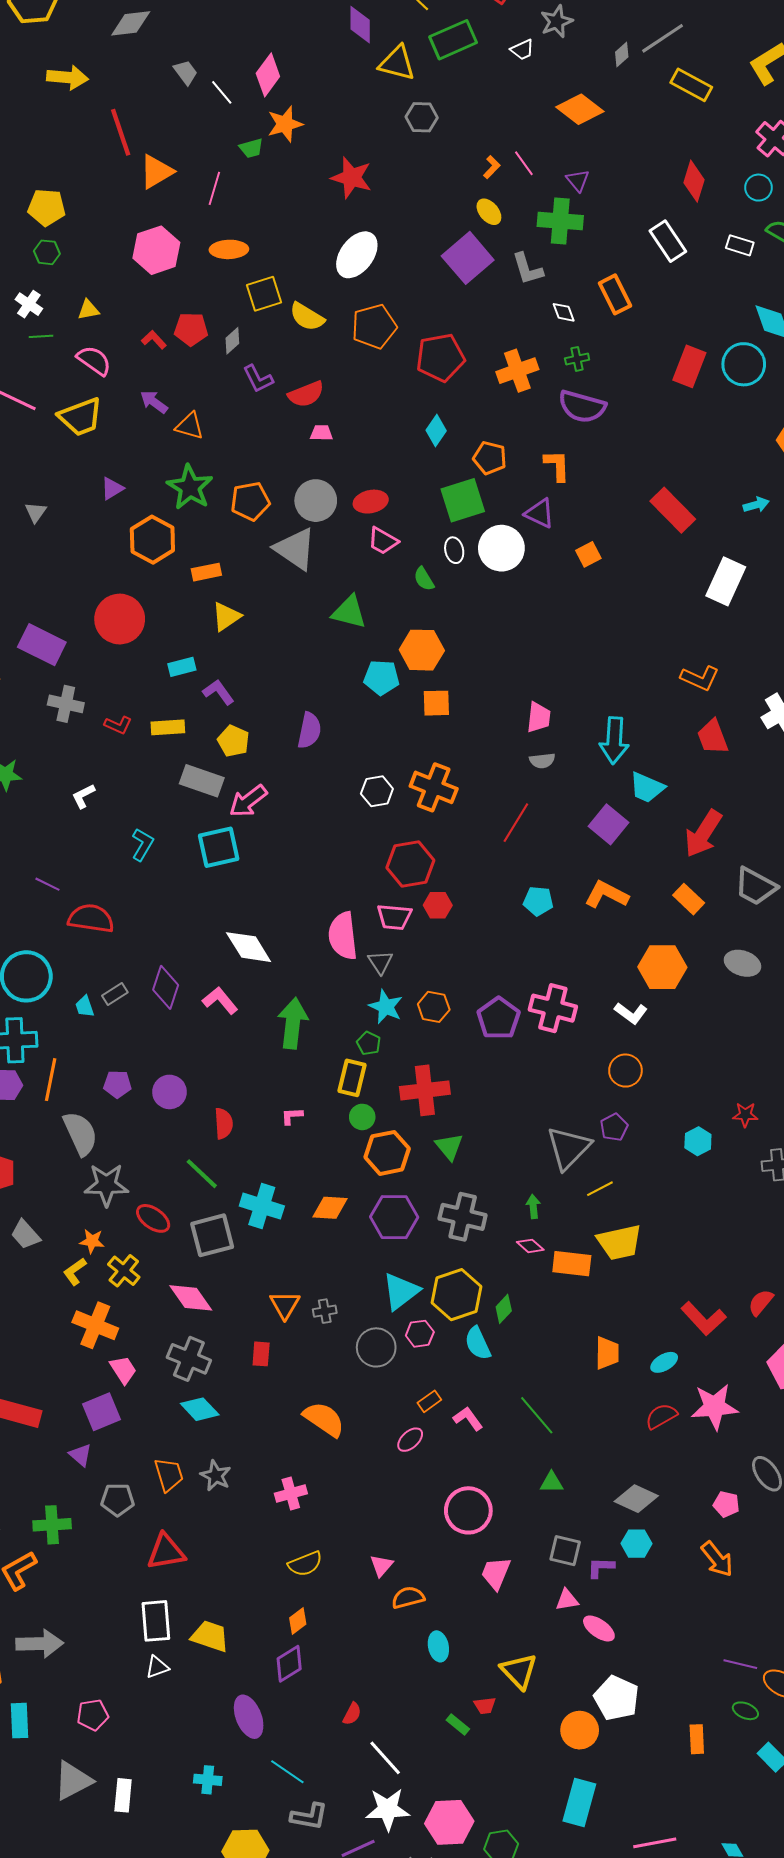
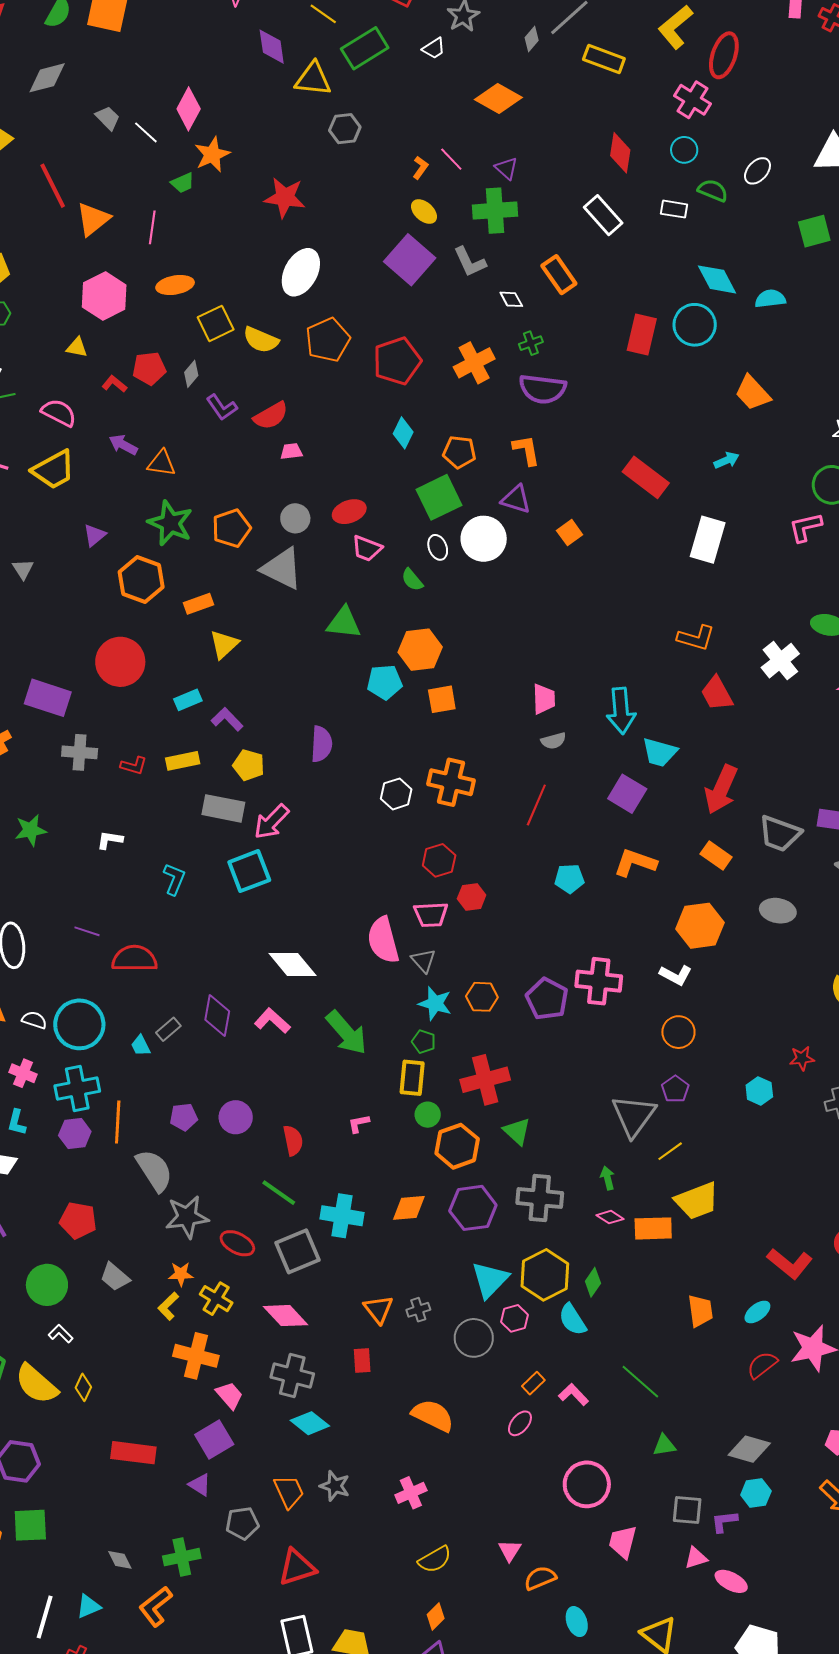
yellow triangle: (88, 310) -> (77, 347), moved, turned 30
gray circle: (316, 501) -> (295, 518), size x0.7
white L-shape: (83, 796) -> (110, 840), turned 44
red hexagon: (410, 864) -> (439, 860), size x0.7
green arrow: (293, 1023) -> (346, 1033), turned 141

